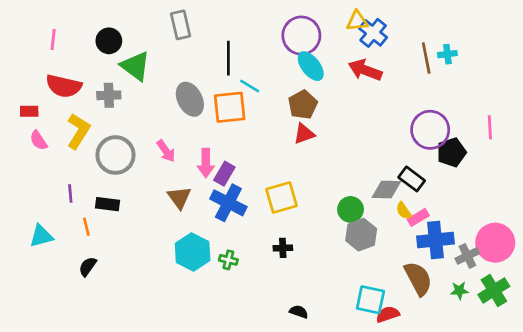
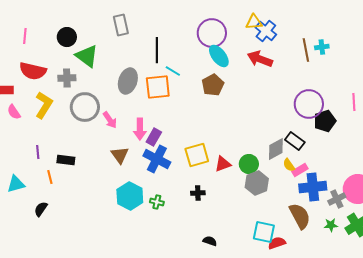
gray ellipse: (190, 99) -> (128, 81), turned 45
red triangle: (304, 134) -> (223, 164), moved
gray circle: (116, 155) -> (85, 107), moved
gray diamond: (386, 190) -> (276, 149), turned -30
black semicircle: (88, 267) -> (41, 209), moved

